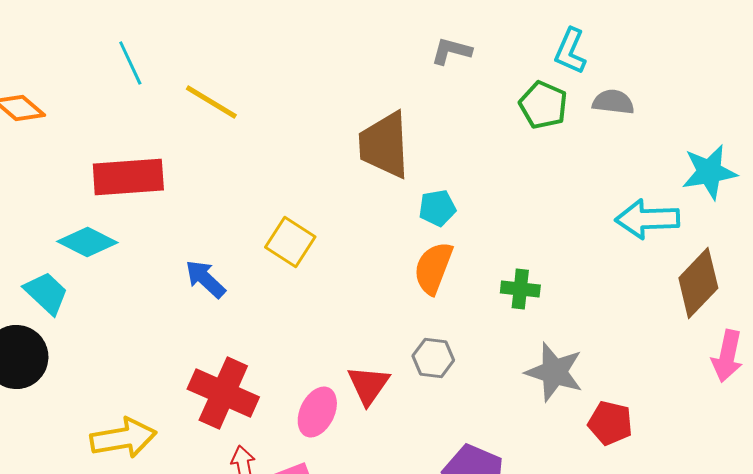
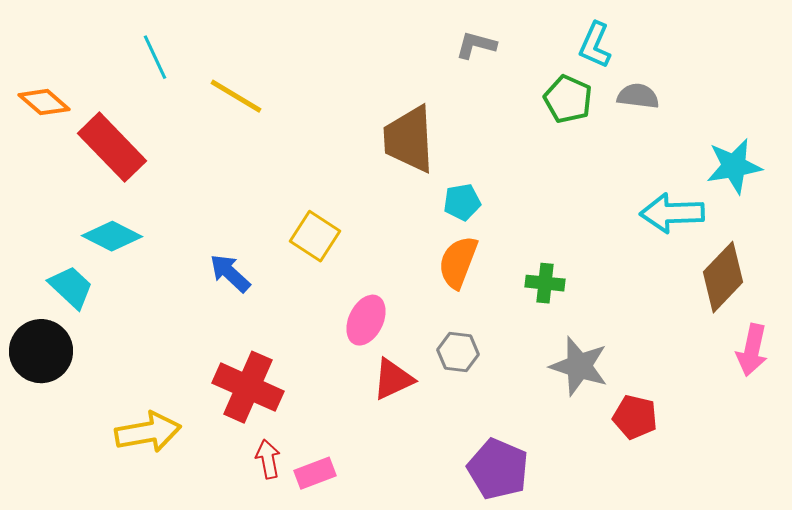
red rectangle: (128, 177) -> (112, 147), moved, turned 50
red triangle: (368, 385) -> (393, 379), turned 30
pink ellipse: (317, 412) -> (366, 320), moved

